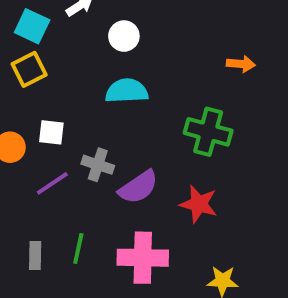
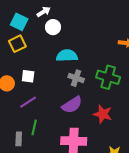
white circle: (124, 36) -> (53, 27), moved
gray cross: (98, 165) -> (76, 78), moved
green line: (78, 249) -> (34, 127), moved

